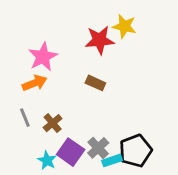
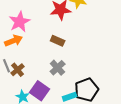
brown cross: (53, 123) -> (18, 70), moved
gray cross: (98, 148) -> (58, 68), moved

